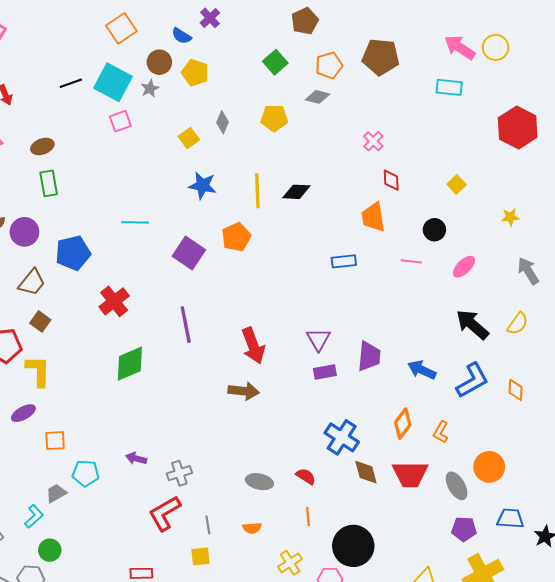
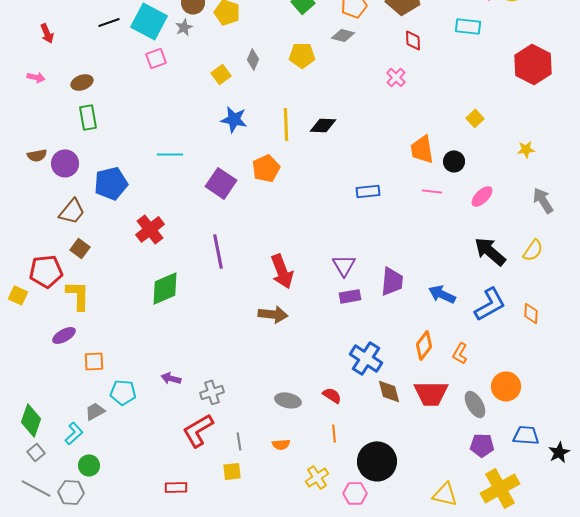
red diamond: (391, 180) -> (413, 40), moved
orange trapezoid: (373, 217) -> (422, 149), moved

